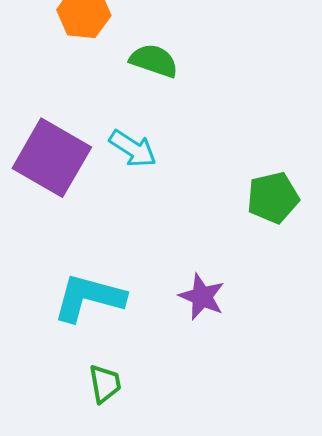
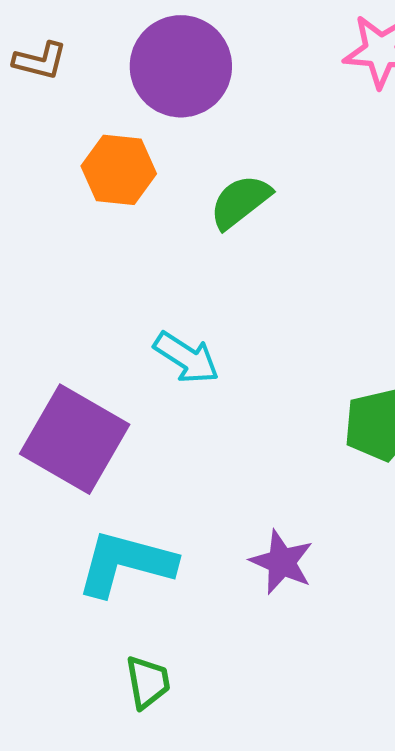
green semicircle: (154, 61) -> (240, 202), moved, turned -57
purple square: (52, 158) -> (75, 439), moved

